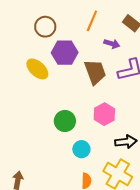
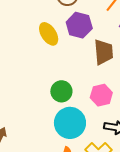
cyan circle: (81, 149) -> (70, 123), size x1.8

